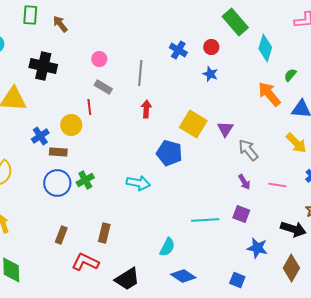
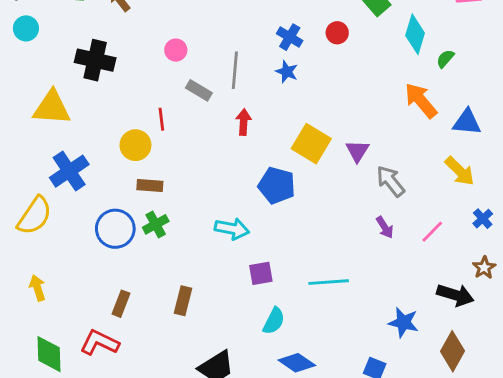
blue star: (210, 74) -> (287, 72), moved
green semicircle: (290, 75) -> (445, 59), moved
gray rectangle: (103, 87) -> (199, 90), moved
blue cross: (40, 136) -> (69, 171), moved, size x1.5
brown rectangle: (58, 152) -> (150, 185), moved
pink line: (277, 185) -> (432, 232), turned -54
purple square: (241, 214) -> (261, 273), moved, turned -30
red L-shape: (85, 262) -> (99, 343), moved

